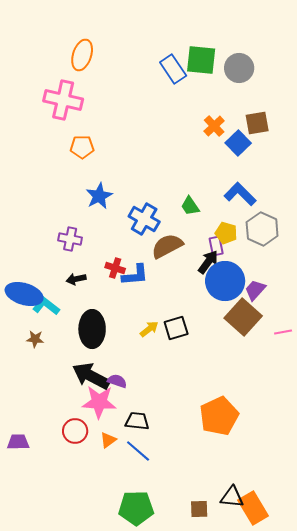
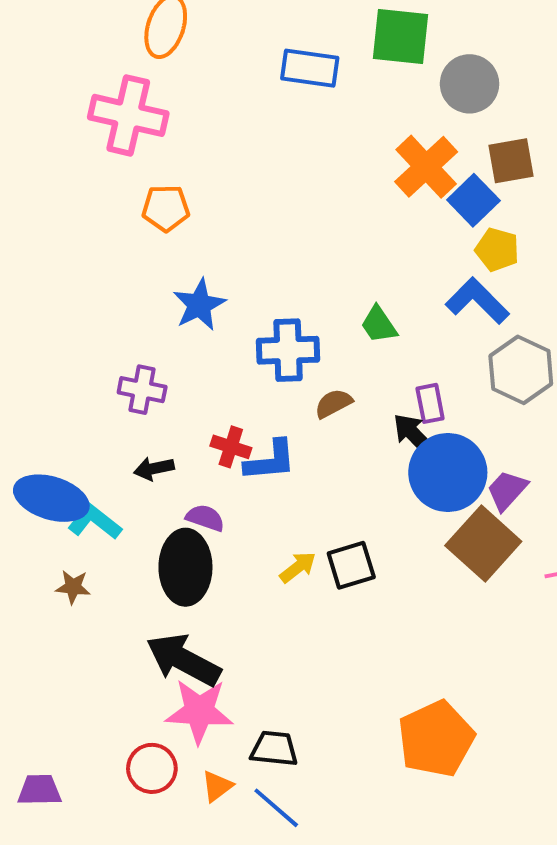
gray circle: (239, 68) -> (470, 84), moved
blue rectangle: (173, 69) -> (310, 68), moved, turned -48
orange cross: (214, 126) -> (426, 167), size x1.5
blue cross: (144, 219) -> (288, 350), turned -32
yellow pentagon: (226, 233) -> (497, 250), moved
brown semicircle: (167, 246) -> (333, 403), size x0.6
black arrow: (208, 262) -> (414, 435), turned -80
purple semicircle: (117, 381) -> (205, 518), moved

